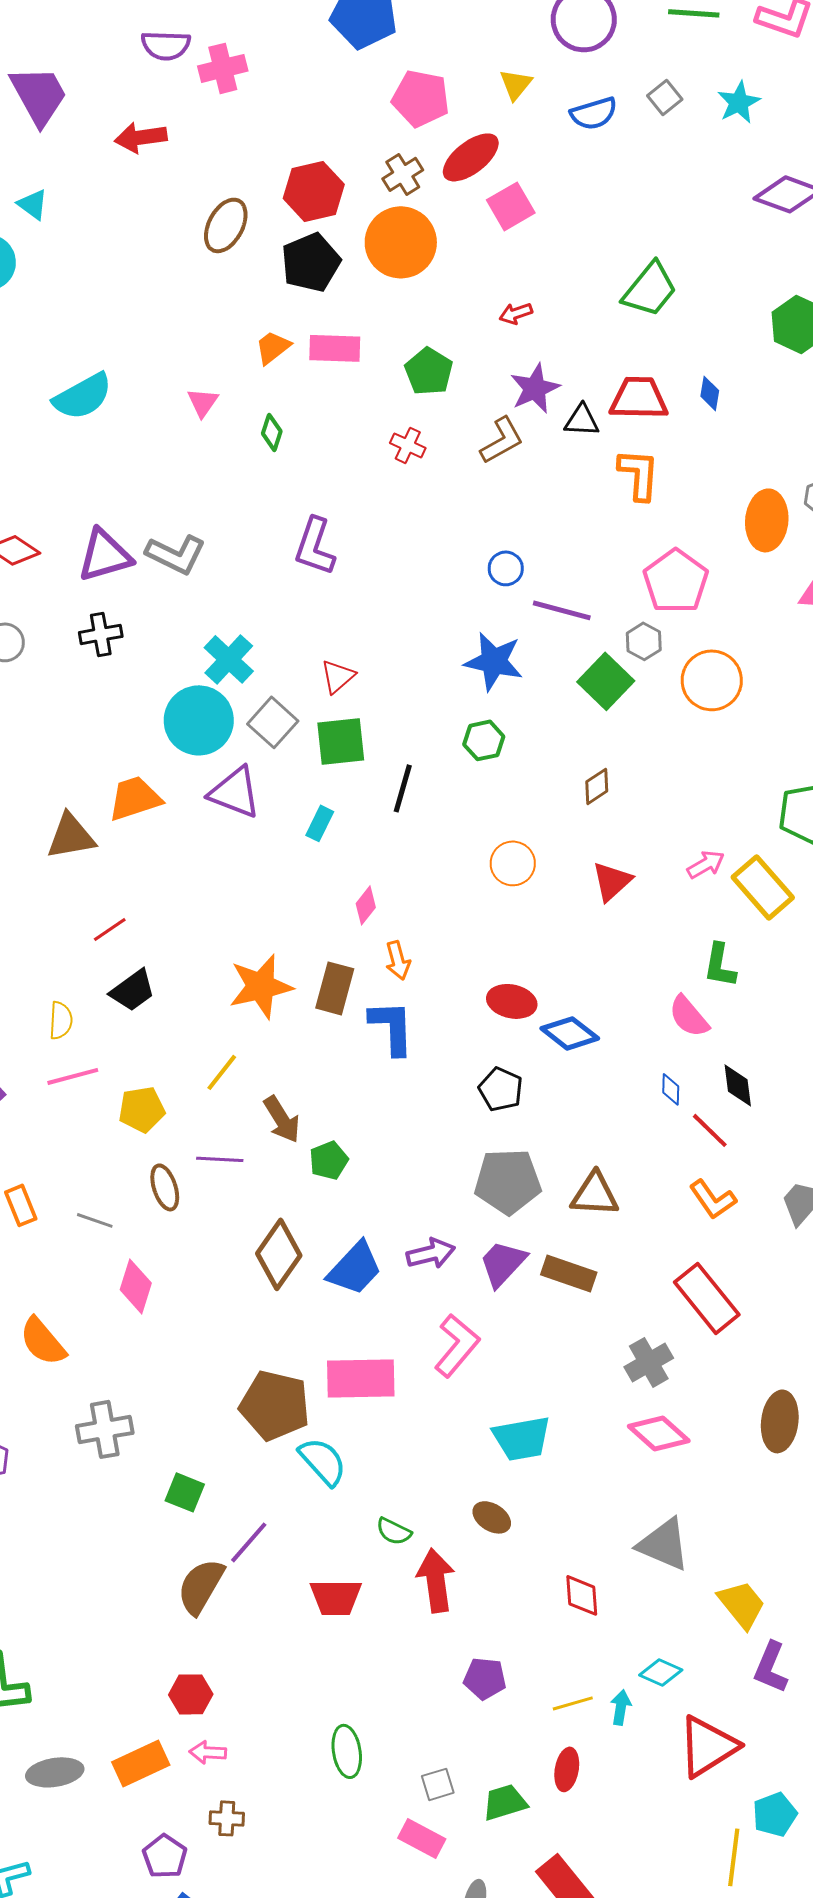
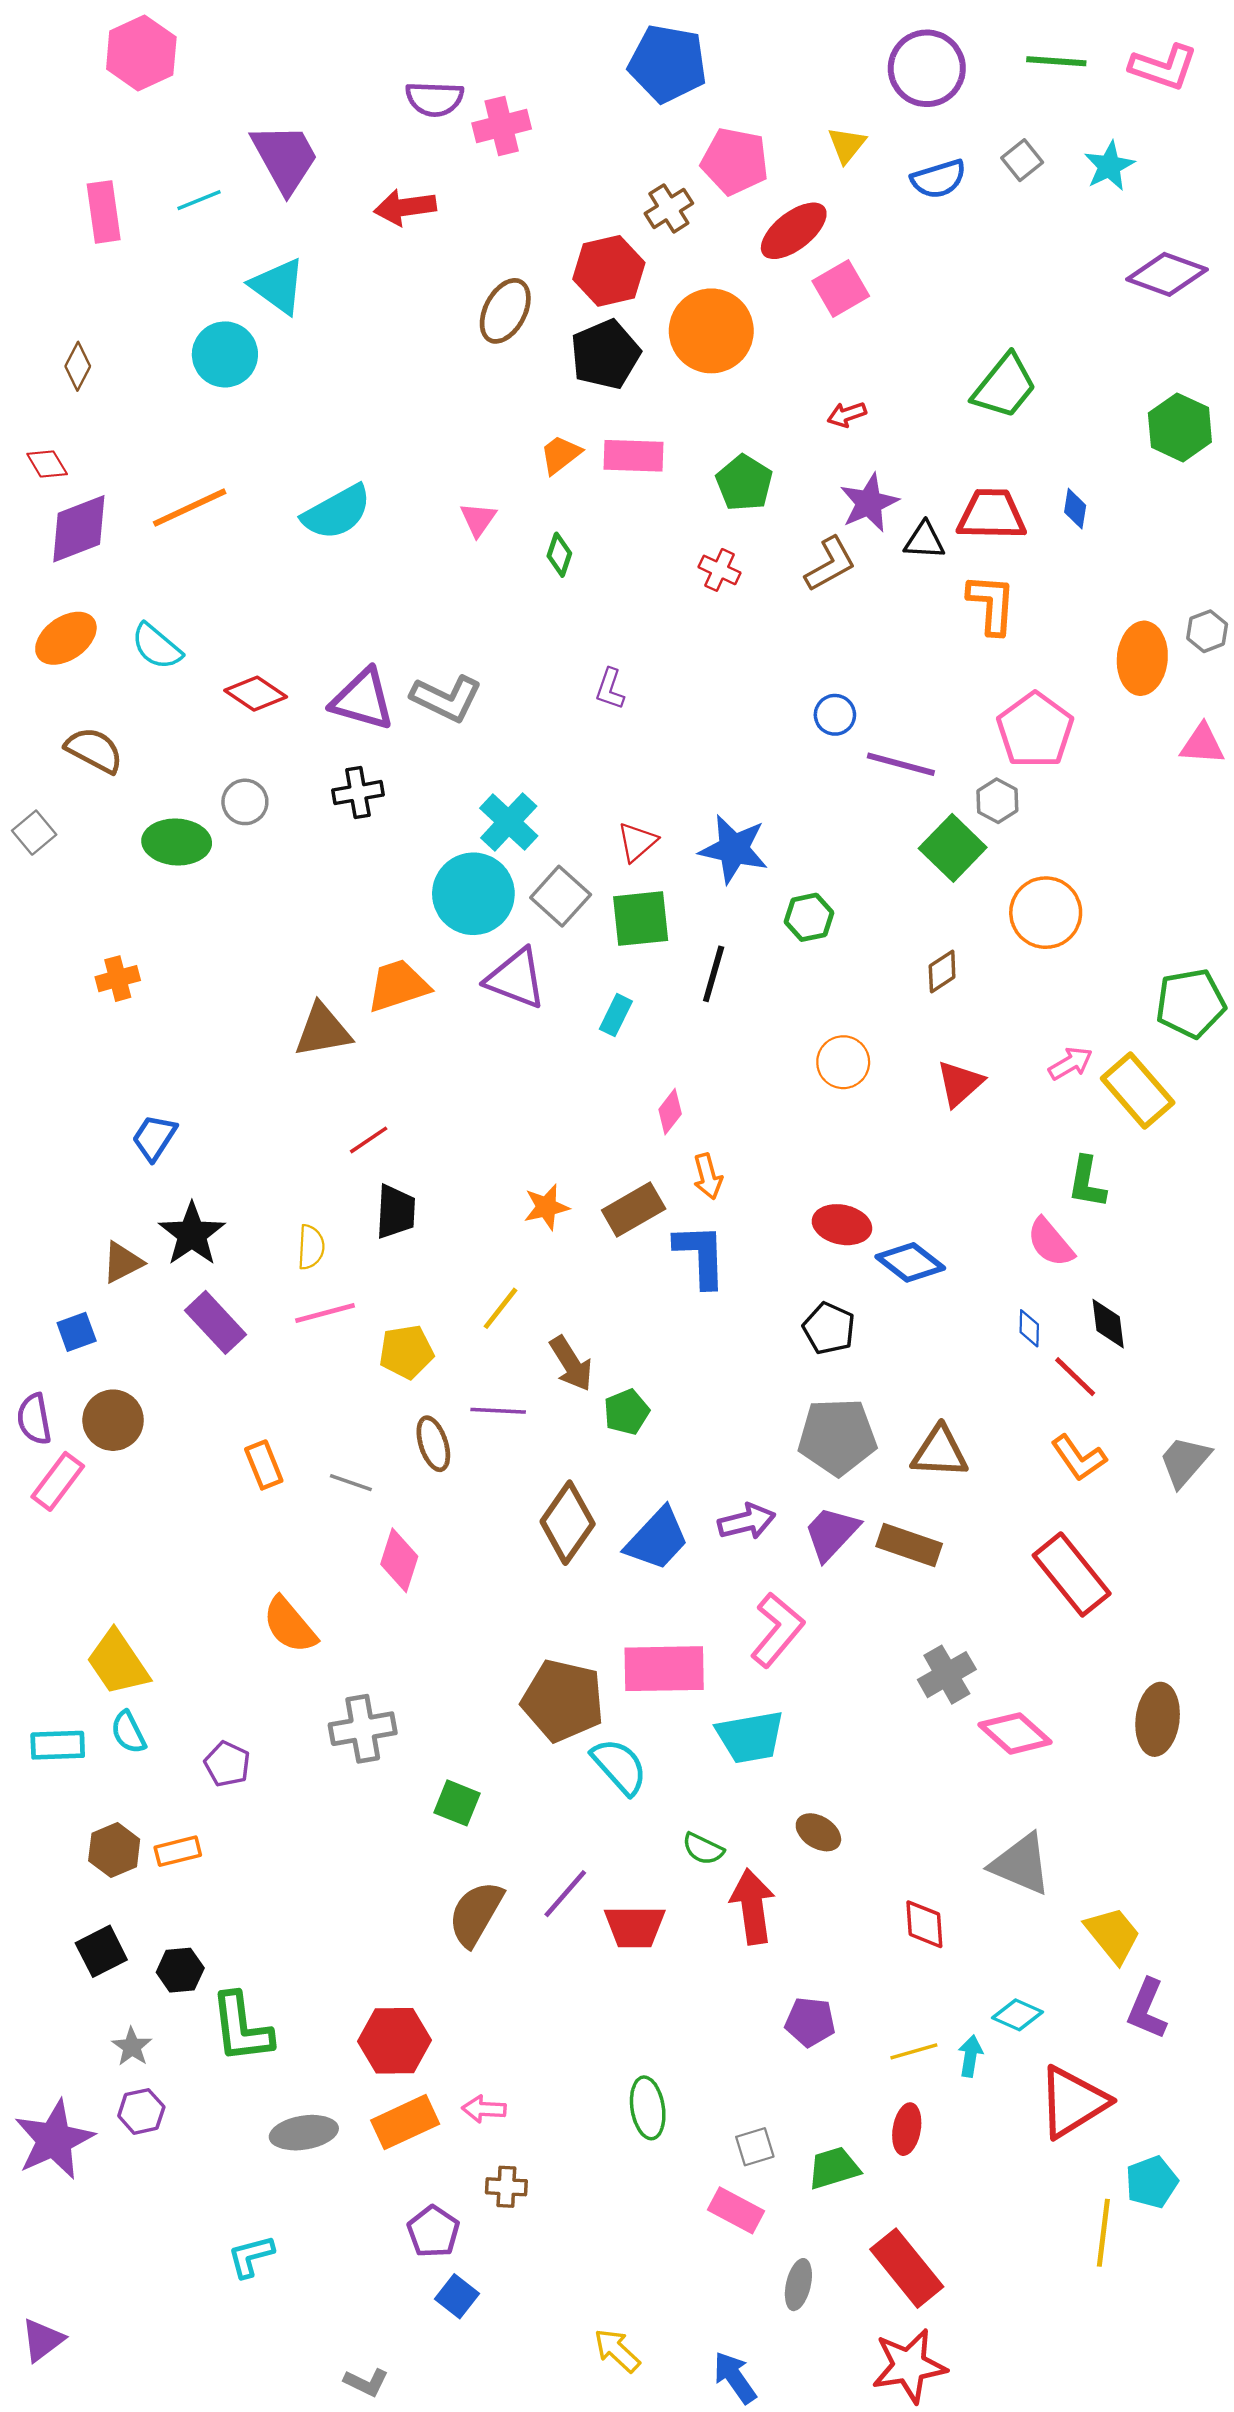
brown cross: (403, 174) -> (669, 208), moved
cyan triangle: (33, 204) -> (278, 286), size x1.6
purple L-shape: (315, 546) -> (610, 689), size x0.6
purple triangle: (105, 555) -> (363, 699), turned 32
blue star: (494, 661) -> (734, 849), moved
orange circle: (712, 680) -> (1046, 913), moved
orange star: (261, 986) -> (546, 1207), size x0.6
brown rectangle: (335, 988) -> (634, 1209), turned 45
black trapezoid: (133, 990) -> (396, 1212), turned -51
gray cross: (649, 1362) -> (947, 1675), moved
cyan trapezoid: (522, 1438) -> (750, 1737), moved
purple line: (249, 1542) -> (565, 1894), moved
red hexagon: (191, 1694) -> (394, 2041), moved, size x1.4

